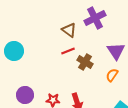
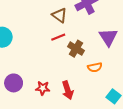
orange semicircle: (112, 75) -> (95, 67), moved, turned -136

